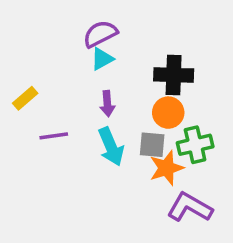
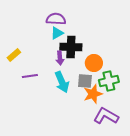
purple semicircle: (100, 34) -> (56, 19), turned 30
black cross: (174, 75) -> (71, 47), moved

